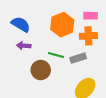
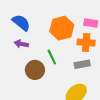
green line: (56, 55) -> (52, 57), turned 42
gray rectangle: (78, 58) -> (82, 64), moved

